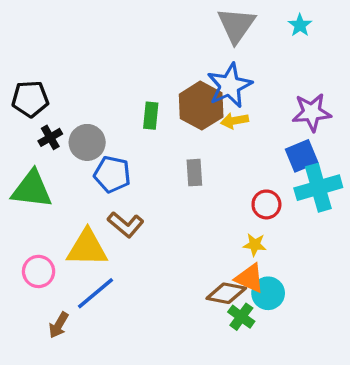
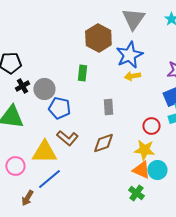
brown hexagon: (201, 106) -> (98, 38), moved
yellow star: (255, 245) -> (144, 150), size x1.5
brown diamond: (226, 293) -> (103, 143), moved, turned -30
cyan circle: (268, 293) -> (157, 170), moved

